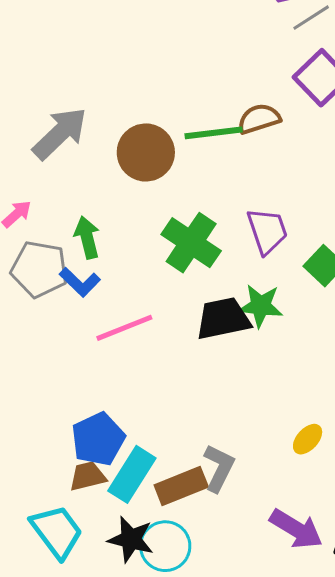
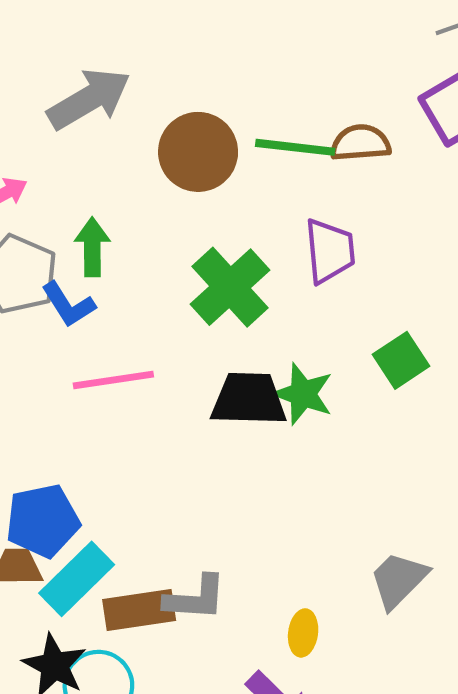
purple trapezoid: (267, 231) -> (330, 251), moved
yellow ellipse: (308, 439) -> (303, 633), moved, turned -48
gray L-shape: (219, 468) -> (195, 598), turned 54

